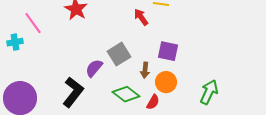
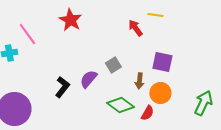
gray square: (119, 54) -> (113, 65), size x0.7
black L-shape: (73, 92) -> (62, 87), moved, size x0.7

